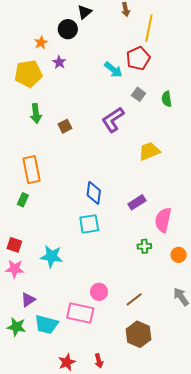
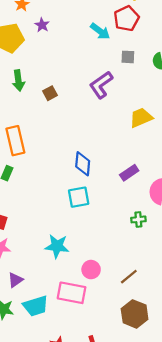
gray square: (139, 94) -> (128, 57), turned -32
cyan star: (52, 256) -> (57, 246), moved
cyan trapezoid: (46, 324) -> (36, 306), turned -30

